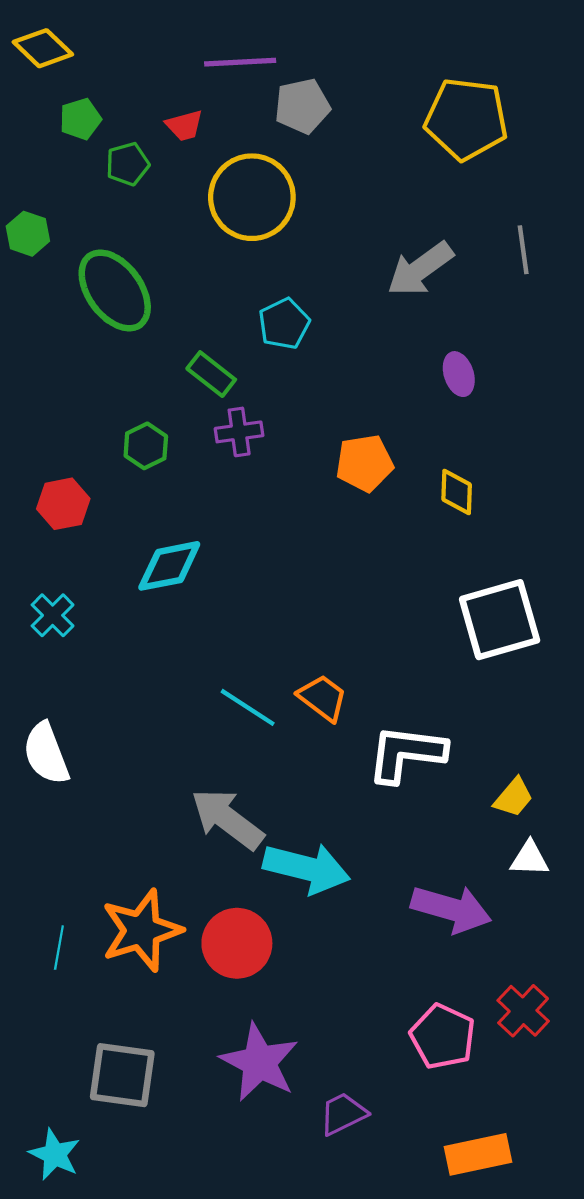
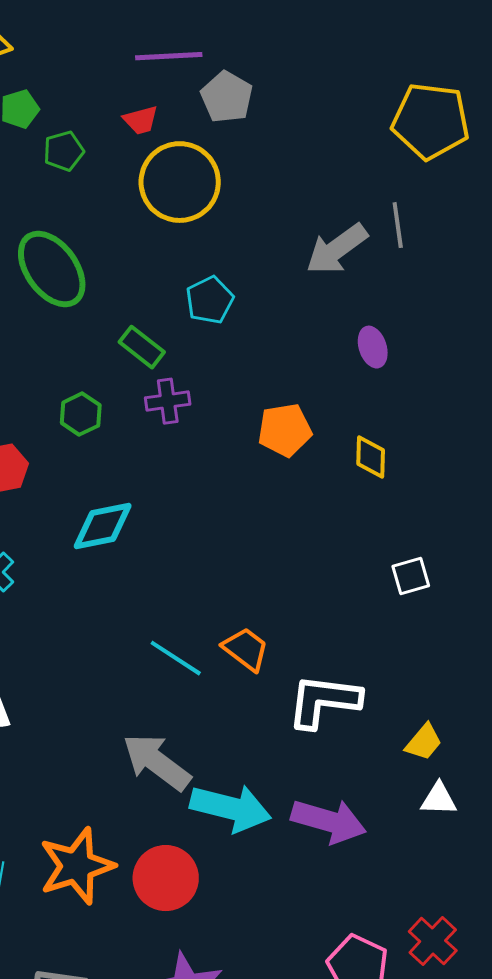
gray pentagon: (302, 106) -> (227, 97), turned -30
yellow pentagon: (466, 119) -> (431, 121), moved
red trapezoid: (184, 125) -> (141, 120), moved
gray line: (523, 250) -> (398, 225), moved
white square: (500, 620) -> (411, 576), size x0.5
purple arrow: (451, 909) -> (329, 821), moved

